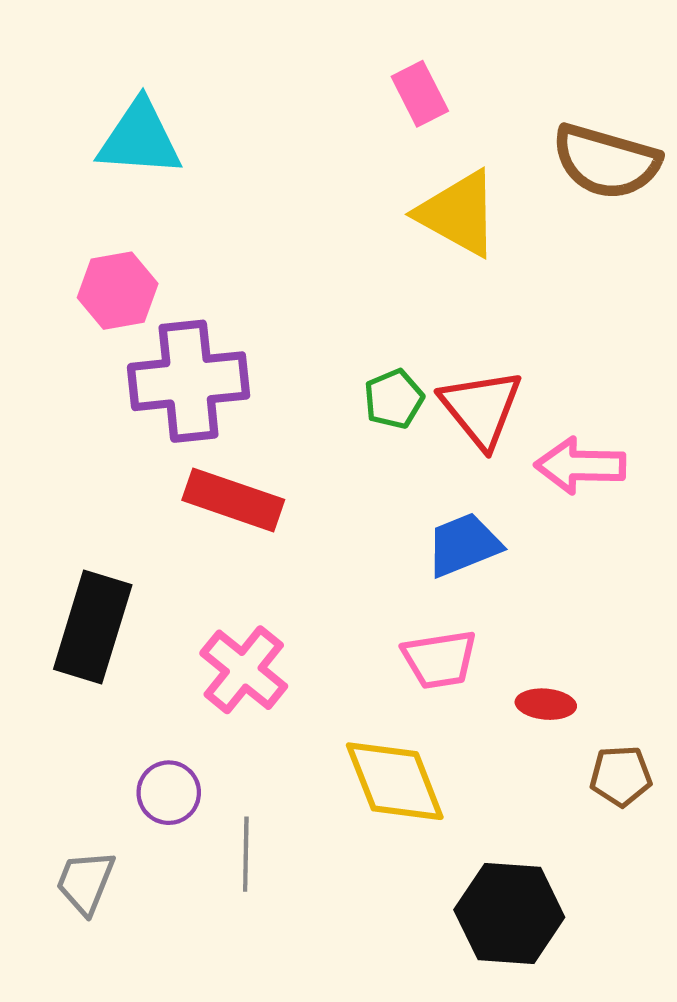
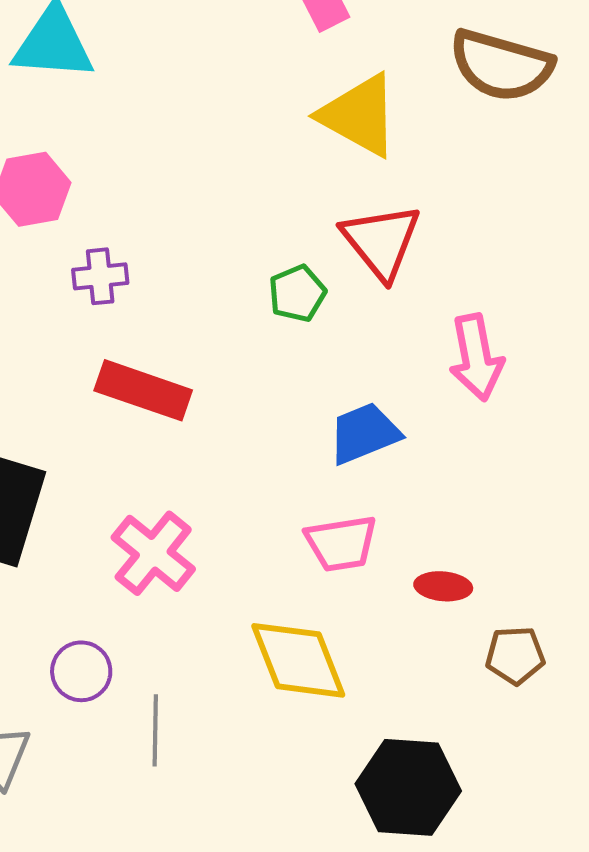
purple cross: (189, 381) -> (100, 276), size x0.5
red triangle: (481, 408) -> (381, 241), moved
pink arrow: (580, 466) -> (476, 357), turned -102

